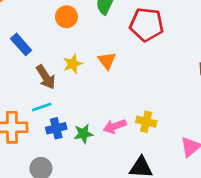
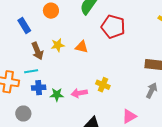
orange circle: (66, 17) -> (51, 11), moved
orange triangle: (107, 61) -> (82, 47), turned -48
yellow cross: (146, 122) -> (103, 85), moved

